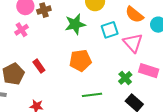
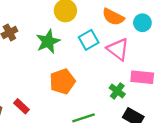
red rectangle: (39, 66) -> (22, 106), moved

